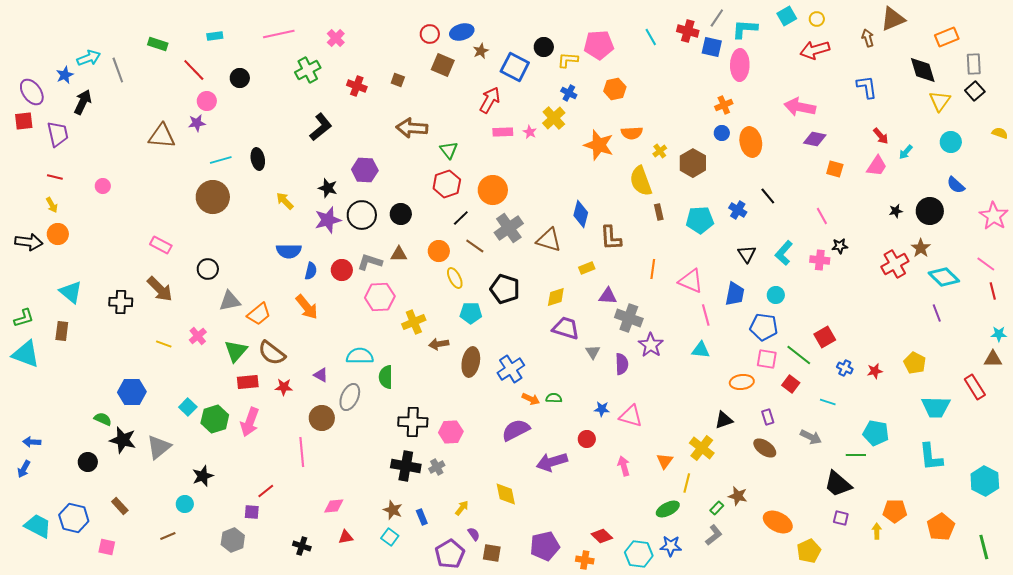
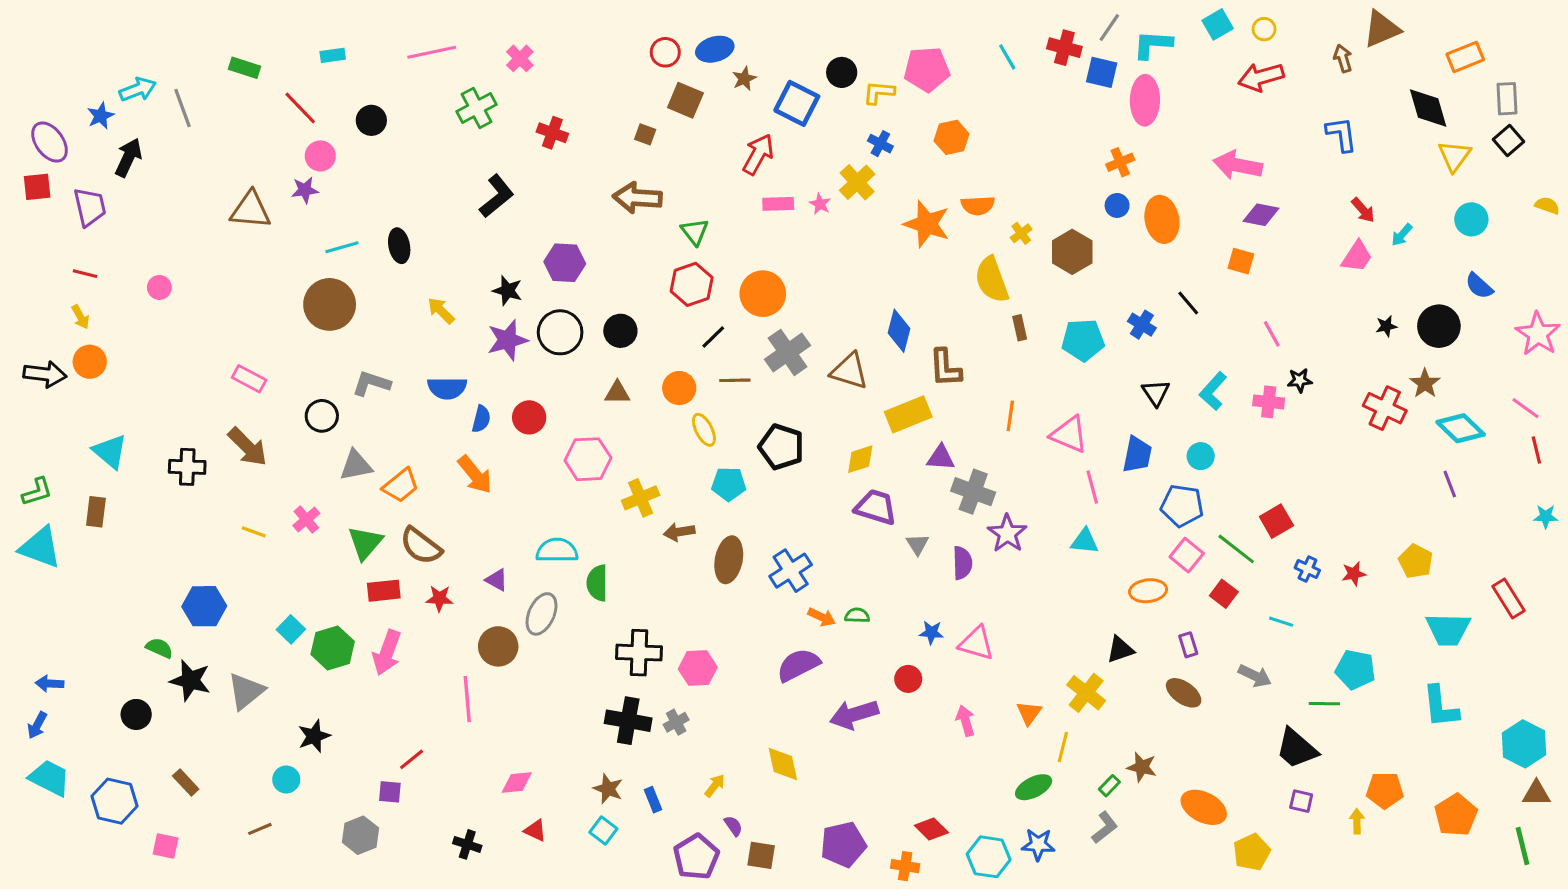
brown square: (398, 80) -> (645, 134), moved
orange square: (835, 169) -> (1241, 261), moved
brown line: (475, 246) -> (735, 380), turned -36
gray L-shape: (370, 262) -> (371, 383), moved
red cross: (895, 264) -> (1385, 408), turned -36
yellow rectangle: (587, 268) -> (908, 414), size x1.8
pink square: (767, 359) -> (1187, 555), turned 30
brown triangle: (993, 359) -> (1536, 793), moved
cyan trapezoid: (38, 526) -> (50, 778), moved
red triangle: (346, 537) -> (535, 831), turned 35

